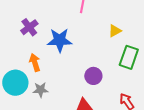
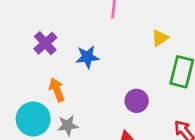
blue star: (60, 40) -> (87, 57), size x0.7

